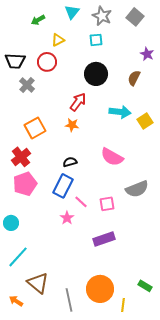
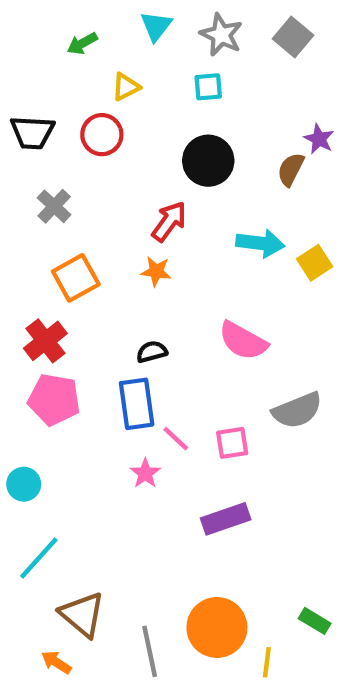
purple star: (147, 54) -> (319, 139), moved
gray cross: (27, 85) -> (54, 206), moved
pink pentagon: (25, 184) -> (54, 400), turned 30
blue rectangle: (63, 186) -> (137, 404), turned -35
orange arrow: (16, 301) -> (56, 662), moved

